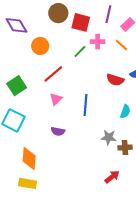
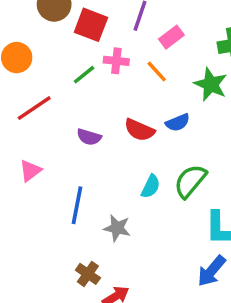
pink triangle: (56, 99) -> (30, 171), moved
blue line: (86, 105) -> (77, 205), moved
purple semicircle: (58, 131) -> (89, 137), moved
brown cross: (125, 148) -> (88, 274), moved, turned 32

